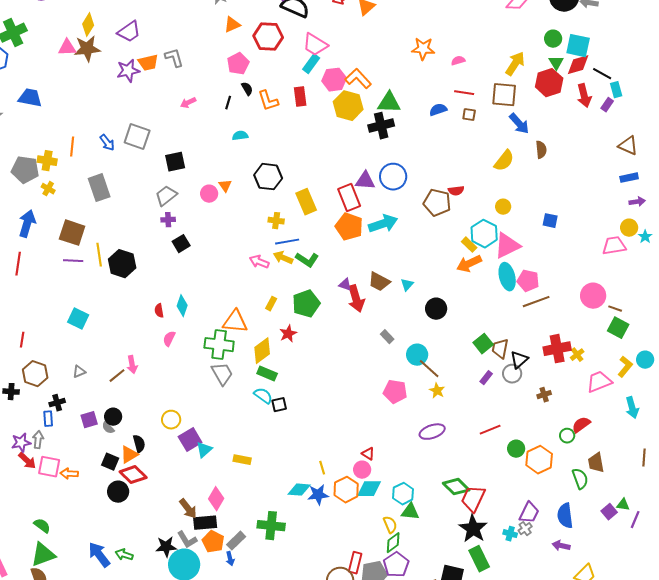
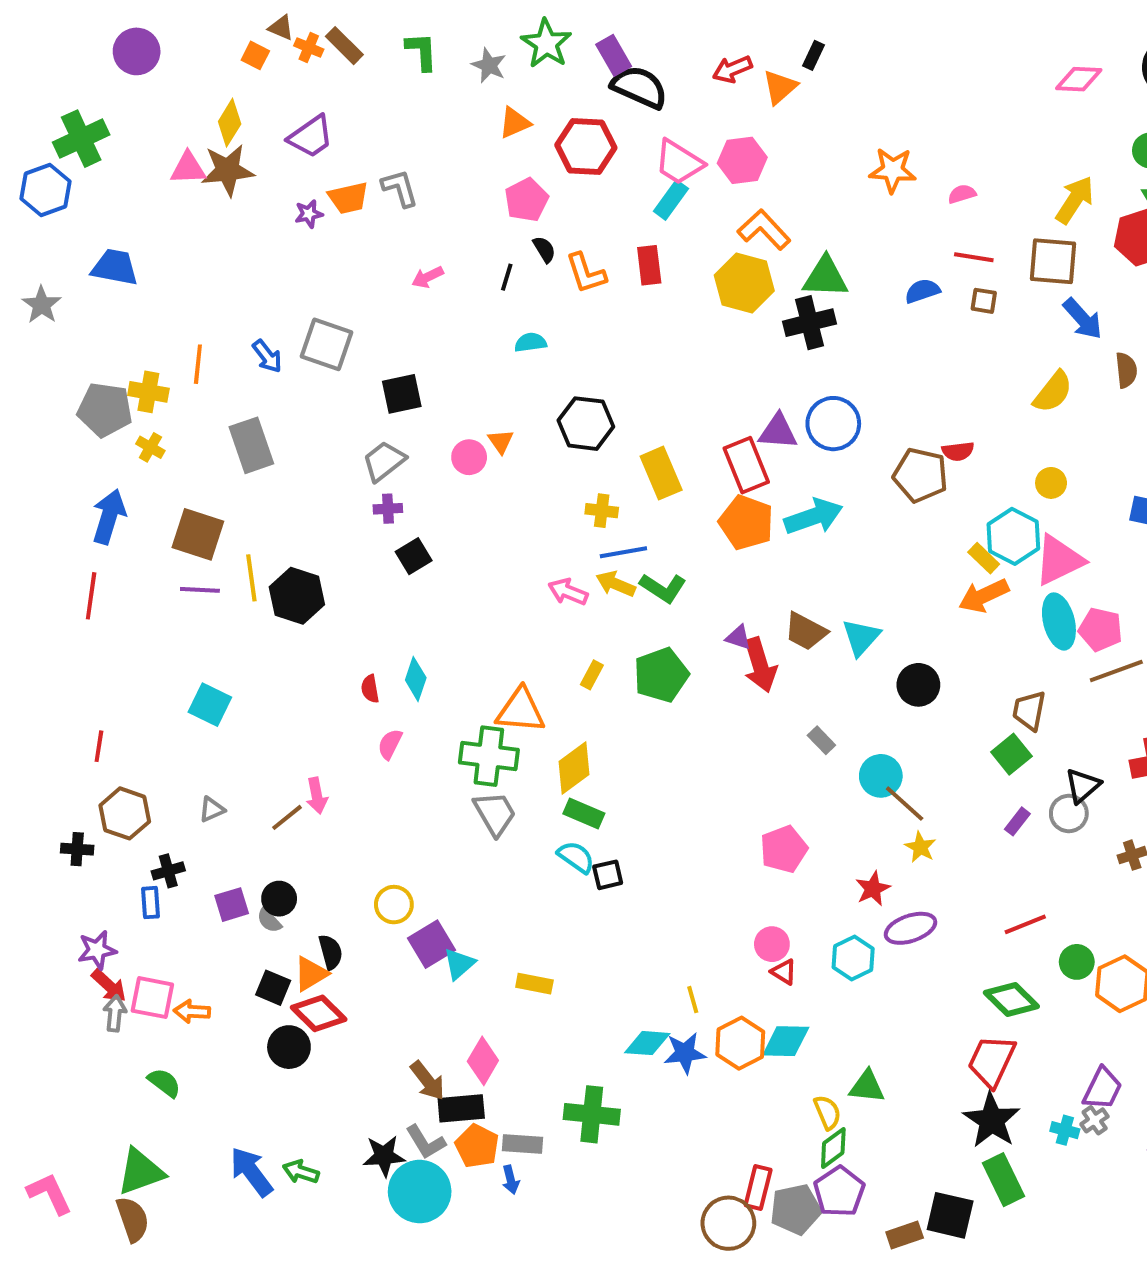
purple star: (128, 71) -> (309, 214), size x0.6
pink hexagon: (334, 80) -> (742, 160), moved
cyan triangle: (407, 285) -> (861, 637), size x1.5
red star: (288, 334) -> (873, 889), moved
brown trapezoid: (500, 349) -> (1029, 711), moved
pink pentagon: (395, 392) -> (784, 849), moved, turned -30
gray arrow: (38, 440) -> (115, 1013), moved
pink circle: (362, 470) -> (772, 944), moved
green diamond: (456, 487) -> (1011, 1000), moved
cyan hexagon: (403, 494) -> (853, 958), moved
green semicircle: (42, 526) -> (164, 1083), moved
gray rectangle: (236, 541) -> (523, 1144), turned 48

